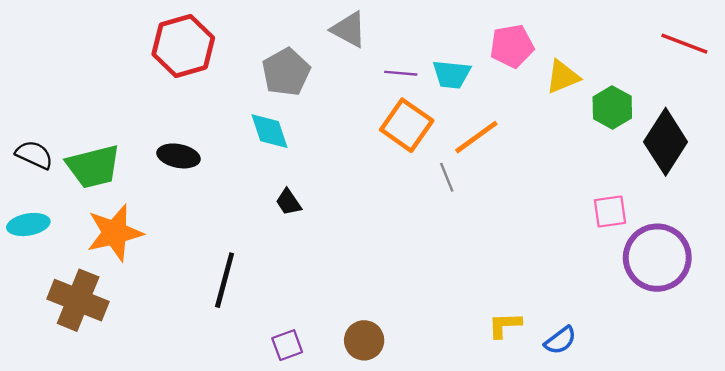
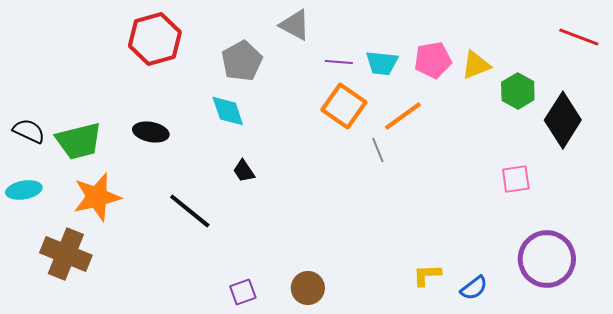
pink pentagon: (512, 46) -> (433, 60), moved
purple circle: (657, 258) -> (547, 259), moved
black line: (225, 280) -> (190, 211), moved, turned -66

